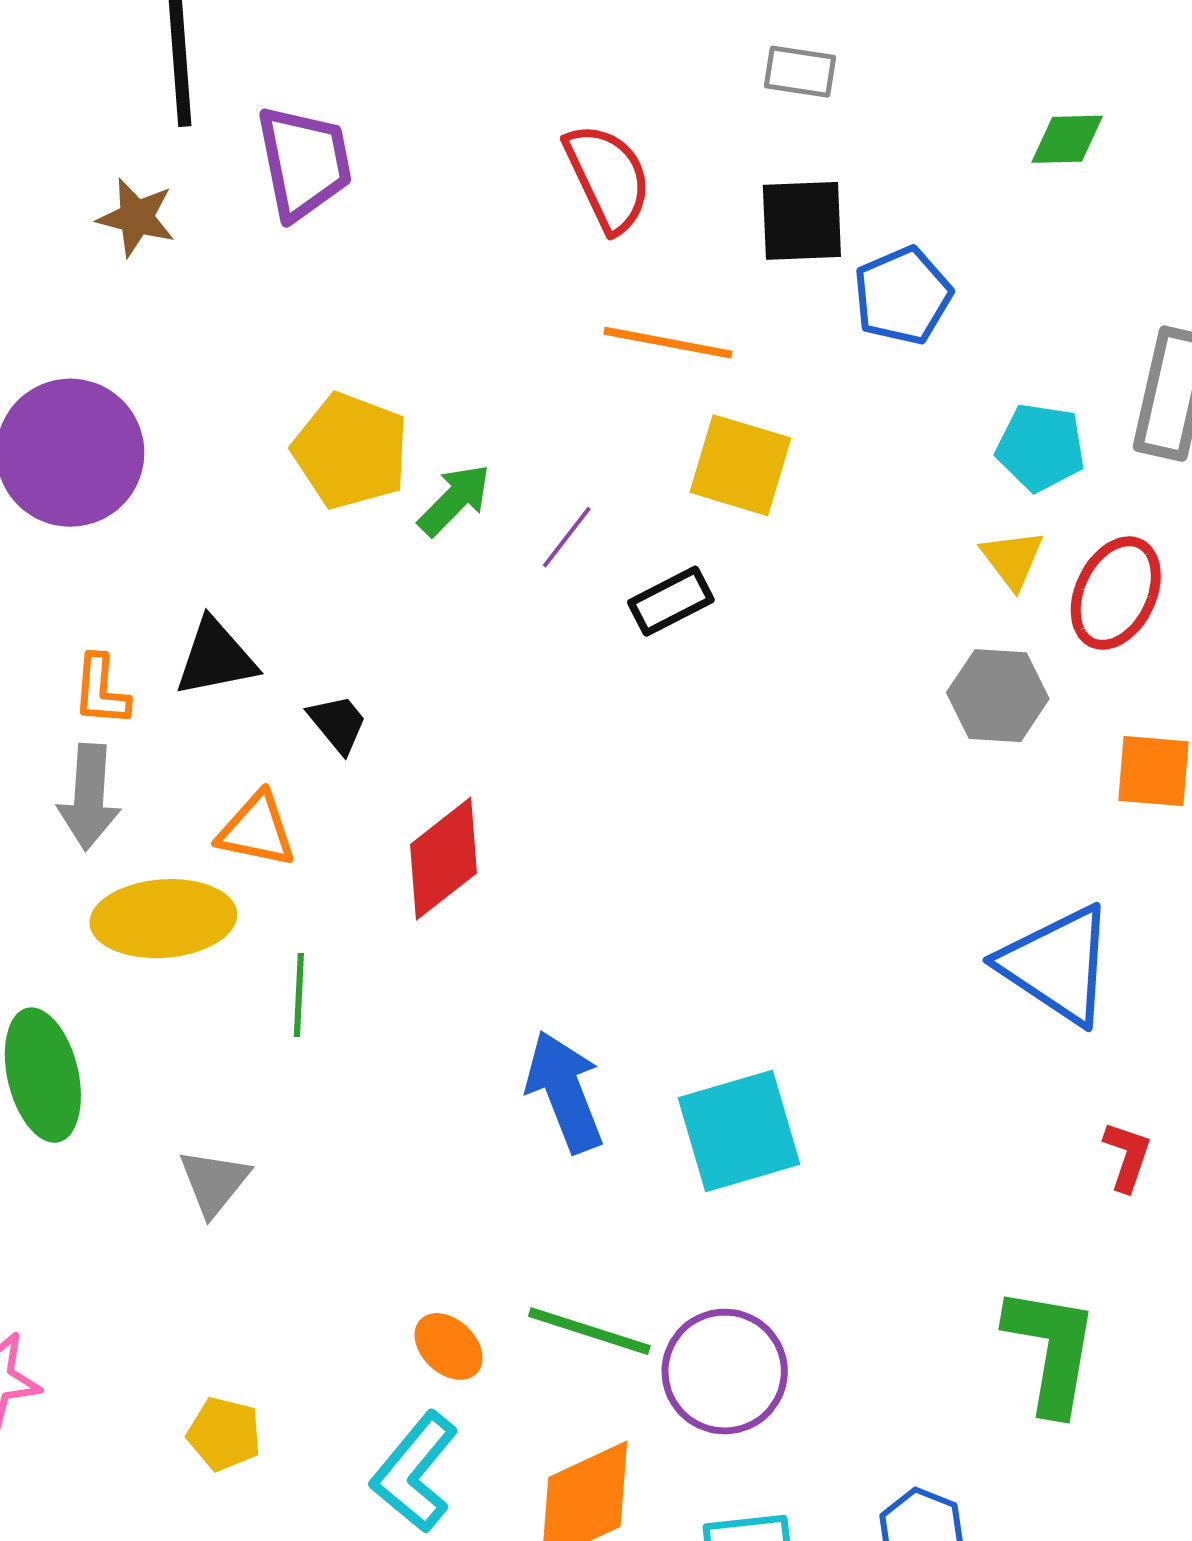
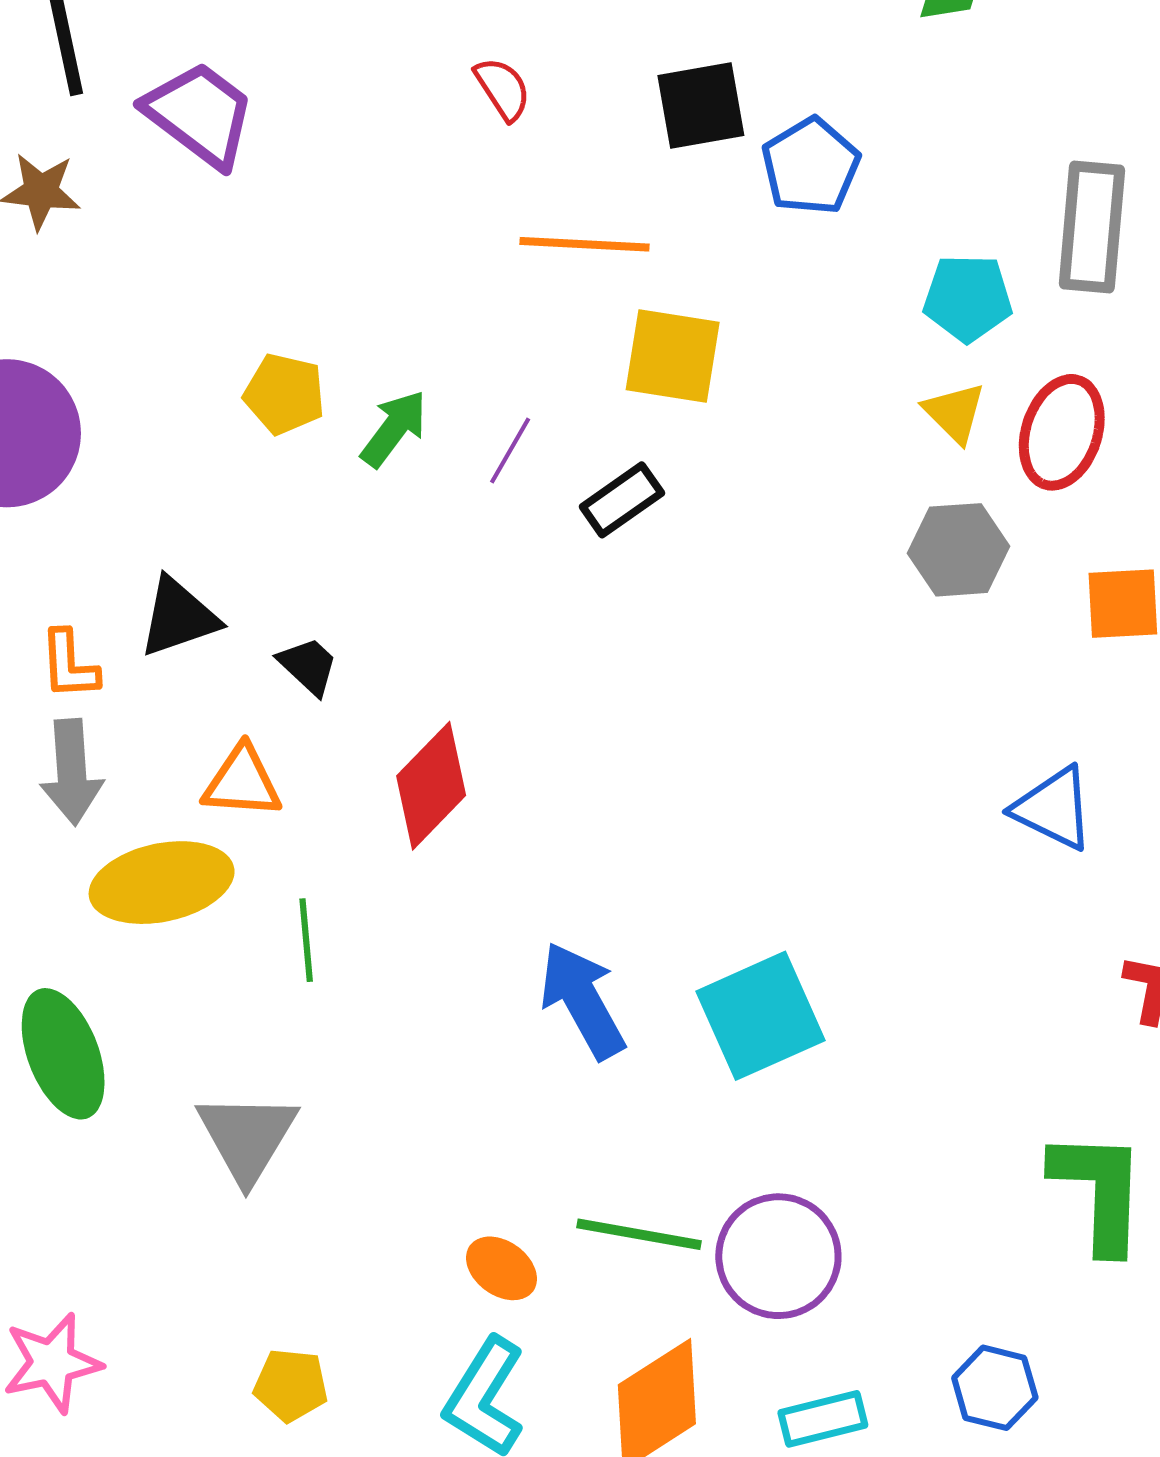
purple trapezoid: (304, 162) -> (200, 114), turned -34
red semicircle: (608, 178) -> (503, 89), size x0.6
yellow pentagon: (351, 451) -> (284, 394), size x0.7
blue triangle: (1057, 965) -> (1053, 809), size x0.7
gray triangle: (214, 1182) -> (247, 1137), size x1.4

